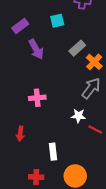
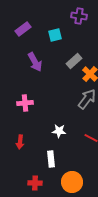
purple rectangle: (20, 26) -> (23, 29), moved
pink cross: (37, 98) -> (25, 103), moved
white star: (78, 116) -> (59, 131), moved

